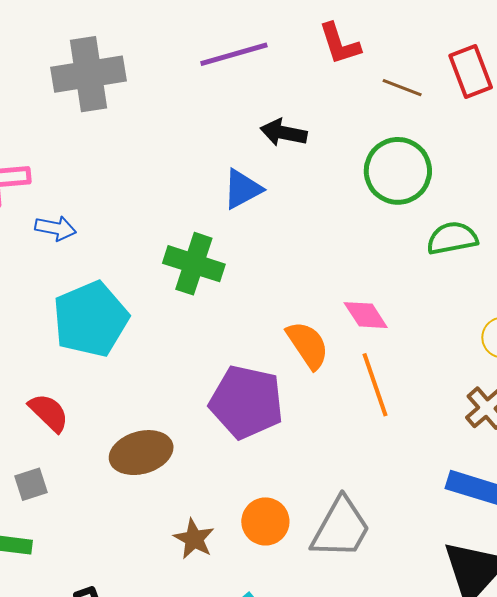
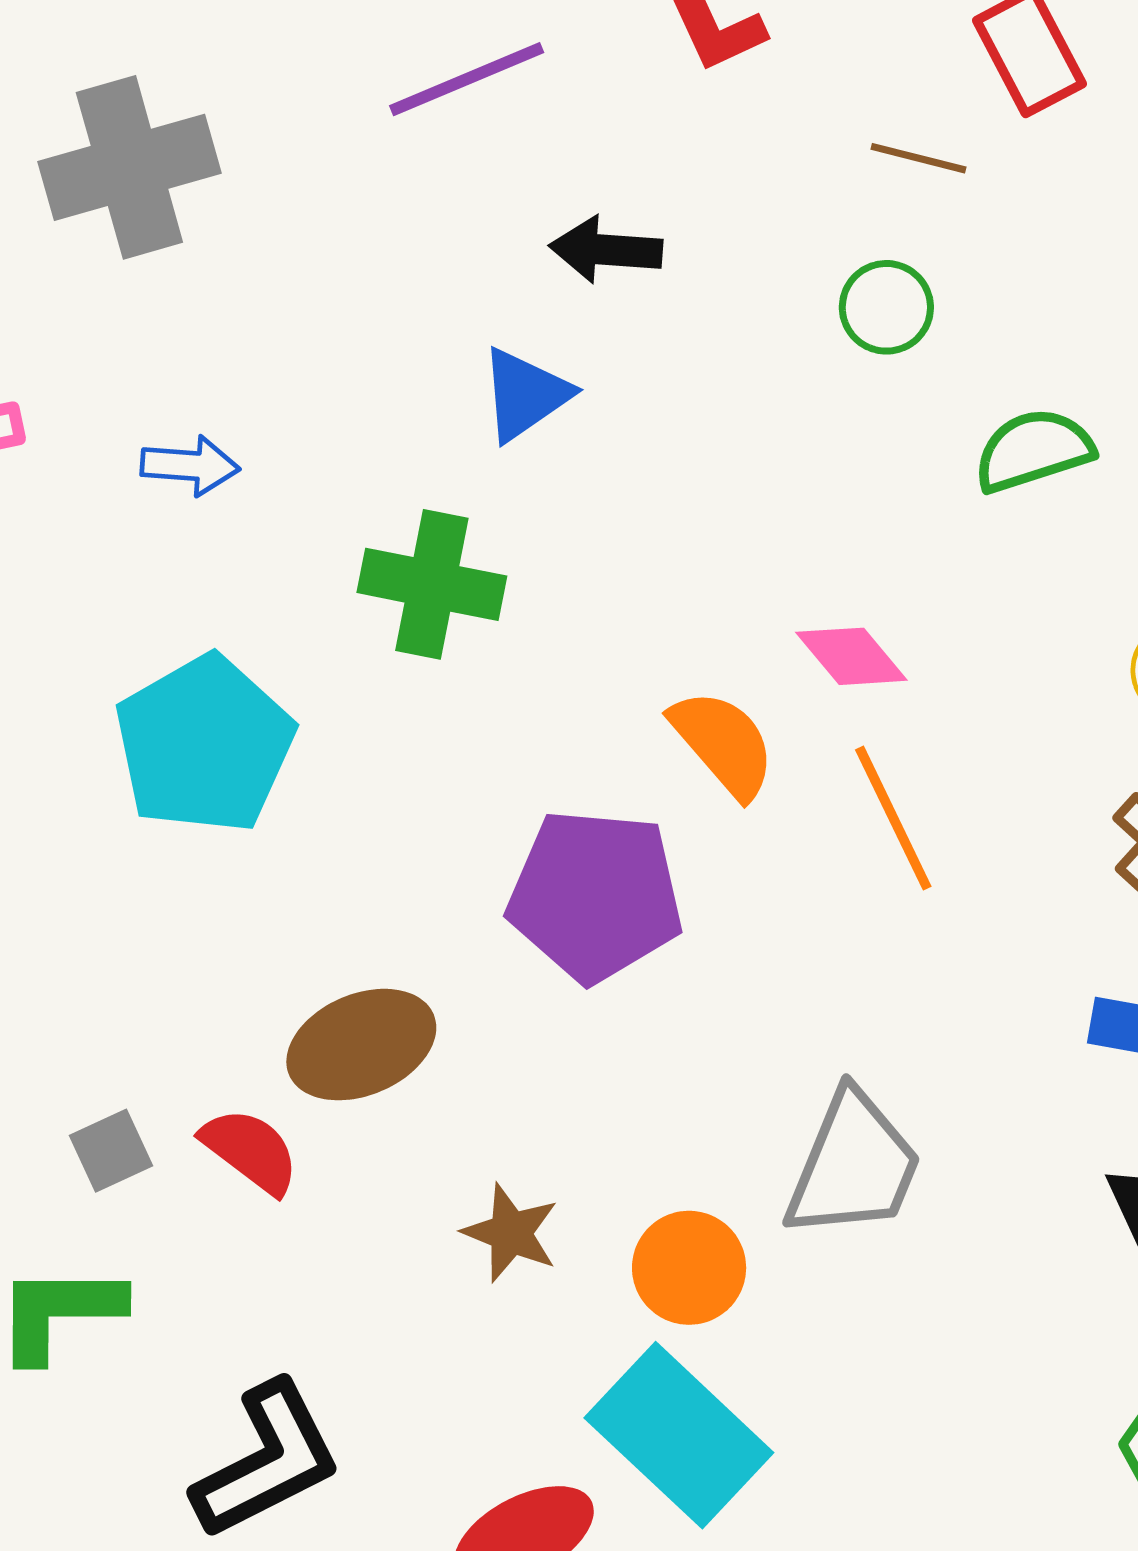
brown line: (402, 88) -> (919, 158), moved
green circle: (398, 171) -> (886, 307), size x0.6
blue arrow: (56, 228) -> (190, 466), moved
red semicircle: (49, 413) -> (250, 1151), moved
orange circle: (265, 521) -> (689, 1268), moved

